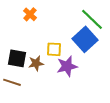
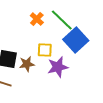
orange cross: (30, 14) -> (37, 19), moved
green line: (92, 19) -> (62, 20), moved

